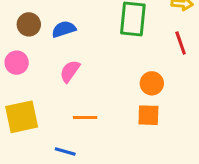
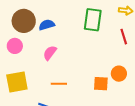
brown circle: (29, 24) -> (24, 21), size x1.5
orange circle: (152, 83) -> (119, 74), moved

